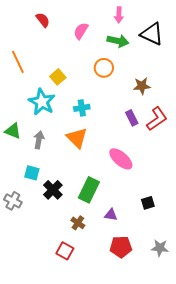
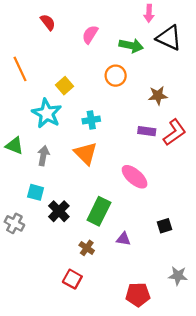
pink arrow: (119, 15) -> (149, 13), moved
purple rectangle: (132, 118) -> (147, 131), turned -56
red pentagon: (121, 247) -> (138, 295), moved

